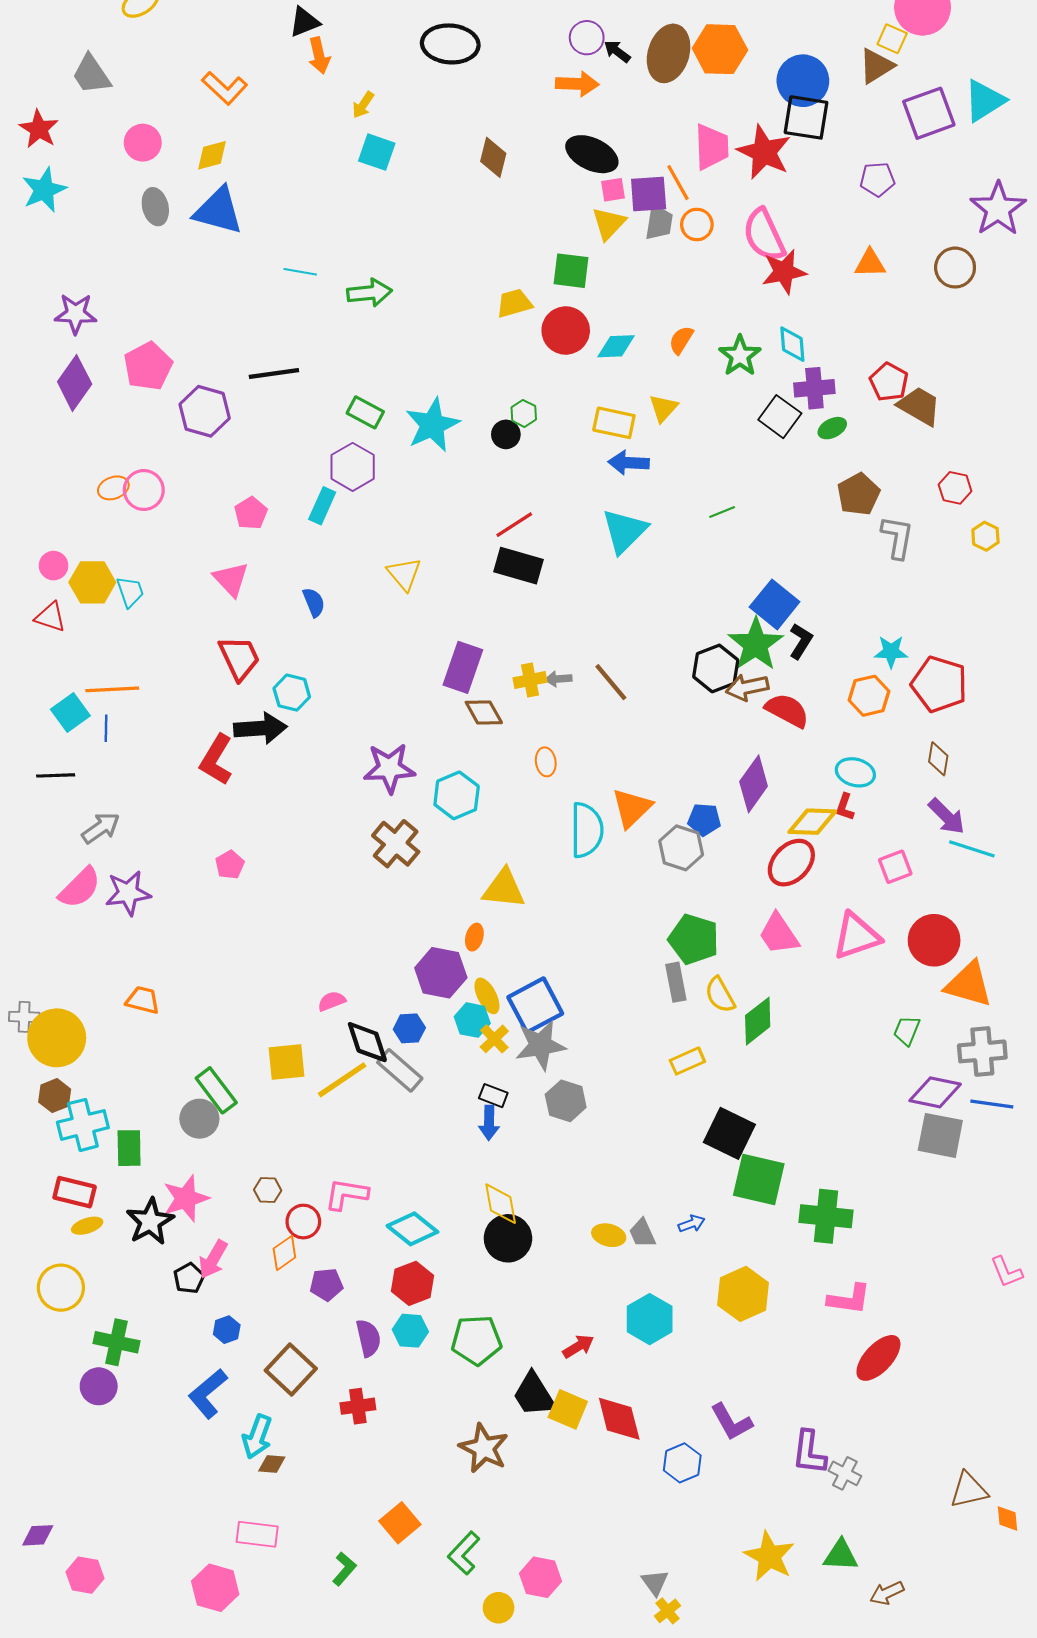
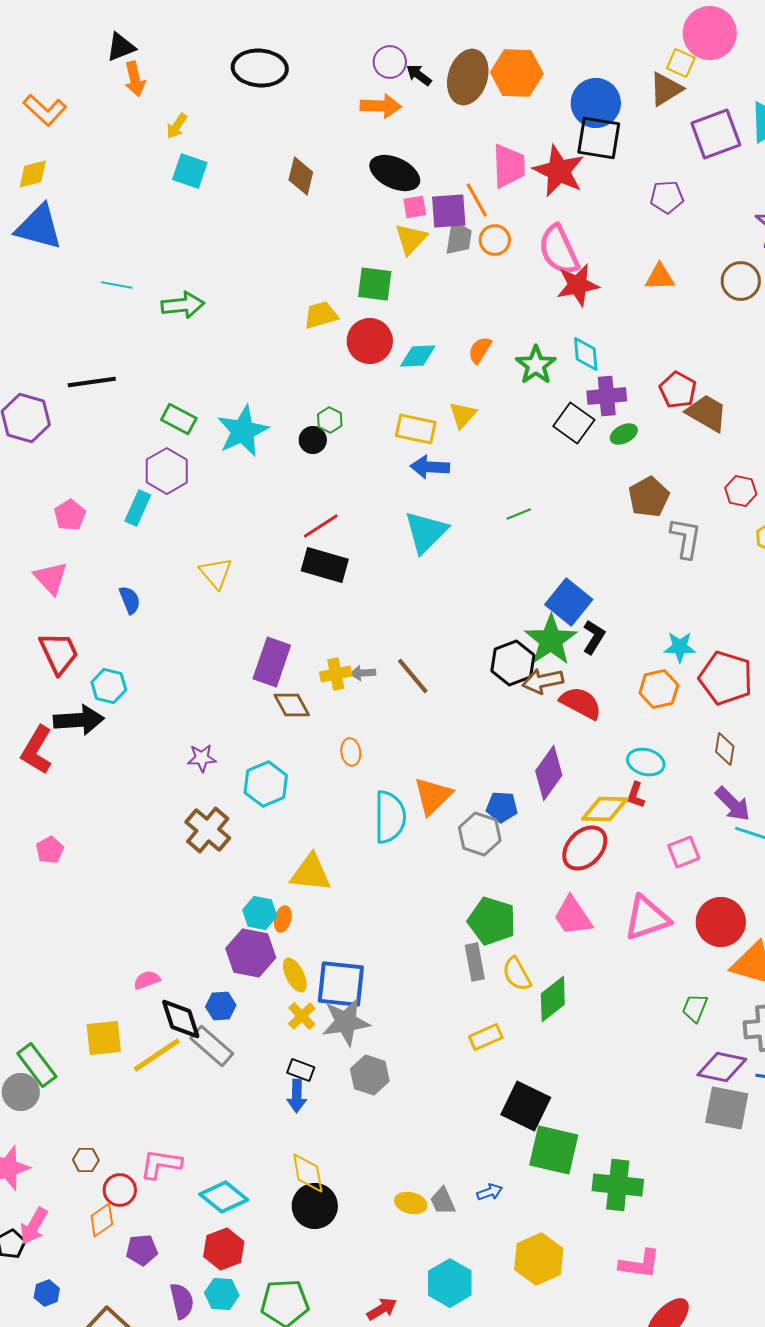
purple star: (389, 768) -> (202, 758), size x0.6
blue square: (535, 1005) -> (341, 984), turned 34
cyan hexagon: (472, 1020) -> (260, 913), moved

